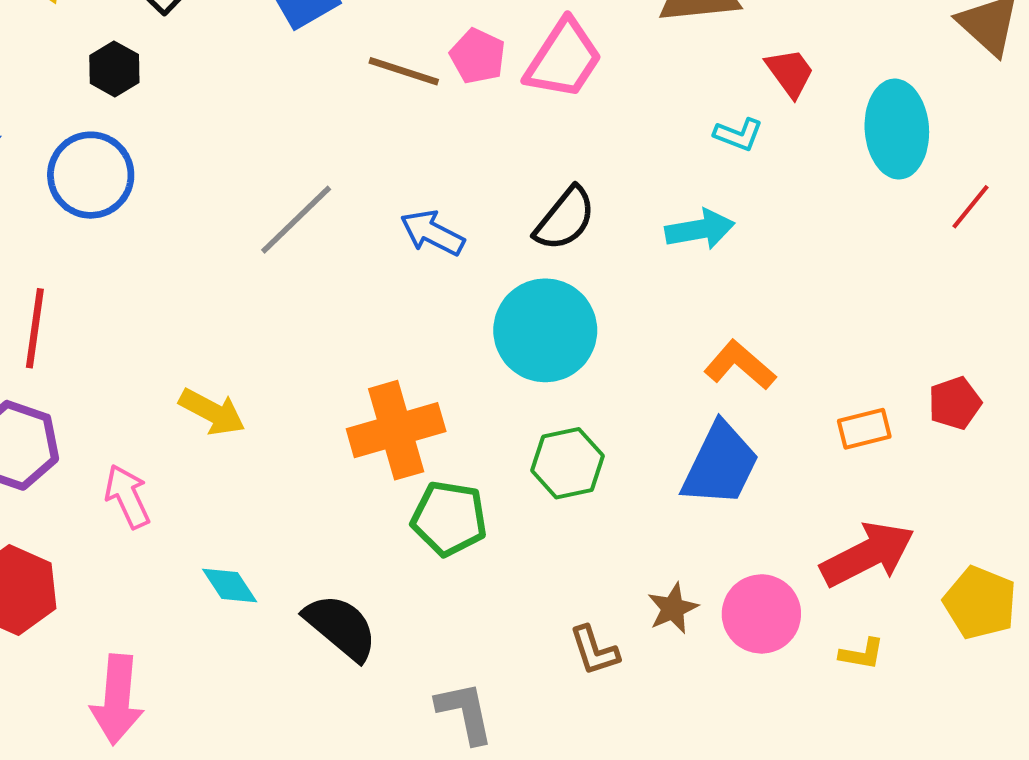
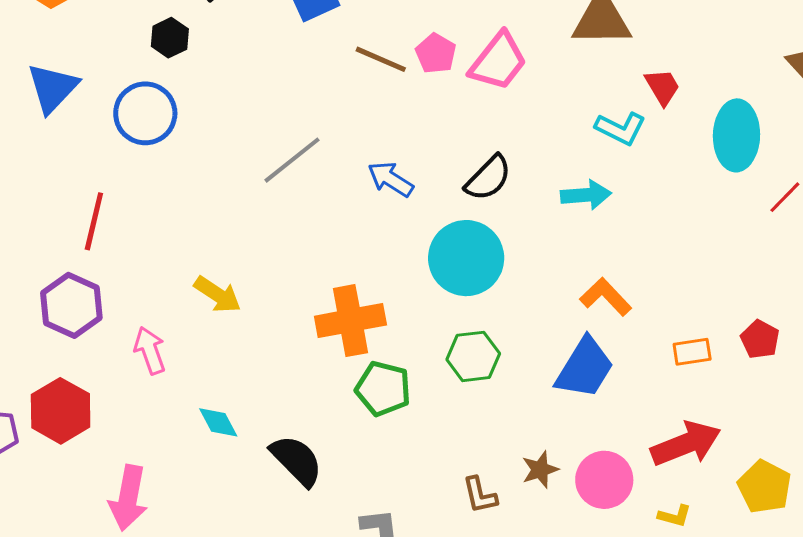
cyan L-shape: (738, 134) -> (621, 128), size x1.4
red pentagon: (955, 403) -> (760, 339), turned -30

